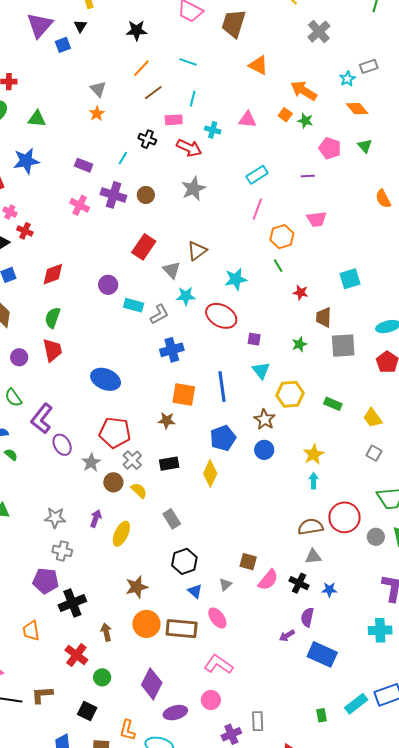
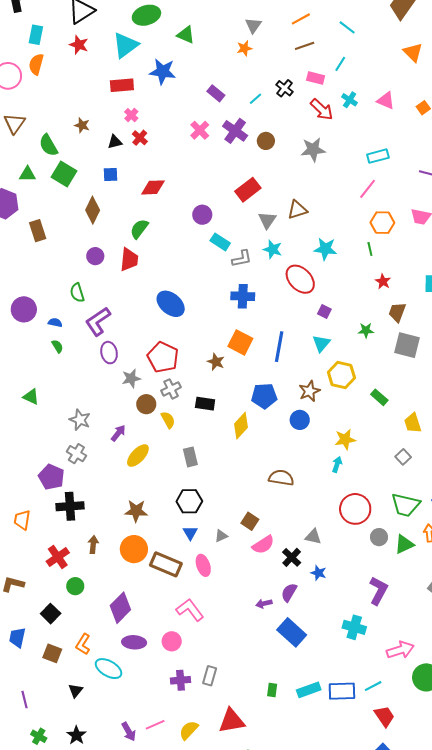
brown semicircle: (311, 527) -> (281, 478), moved

